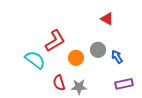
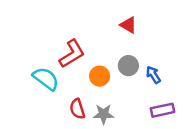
red triangle: (107, 19) -> (128, 25), moved

